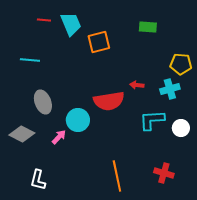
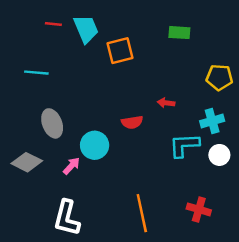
cyan cross: (170, 89) -> (212, 121), moved
red semicircle: (109, 101) -> (132, 122), size x0.6
white L-shape: (38, 180) -> (67, 218), moved, size x1.4

